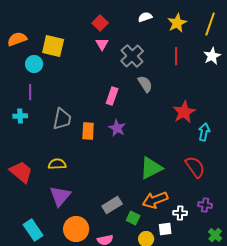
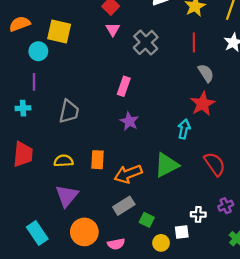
gray semicircle: (145, 84) -> (206, 73), moved
orange rectangle: (88, 131) -> (97, 160), moved
cyan arrow: (204, 132) -> (184, 129), moved
red trapezoid: (21, 172) -> (23, 154), moved, turned 55
orange arrow: (155, 200) -> (128, 174), moved
purple cross: (205, 205) -> (226, 206), turned -32

